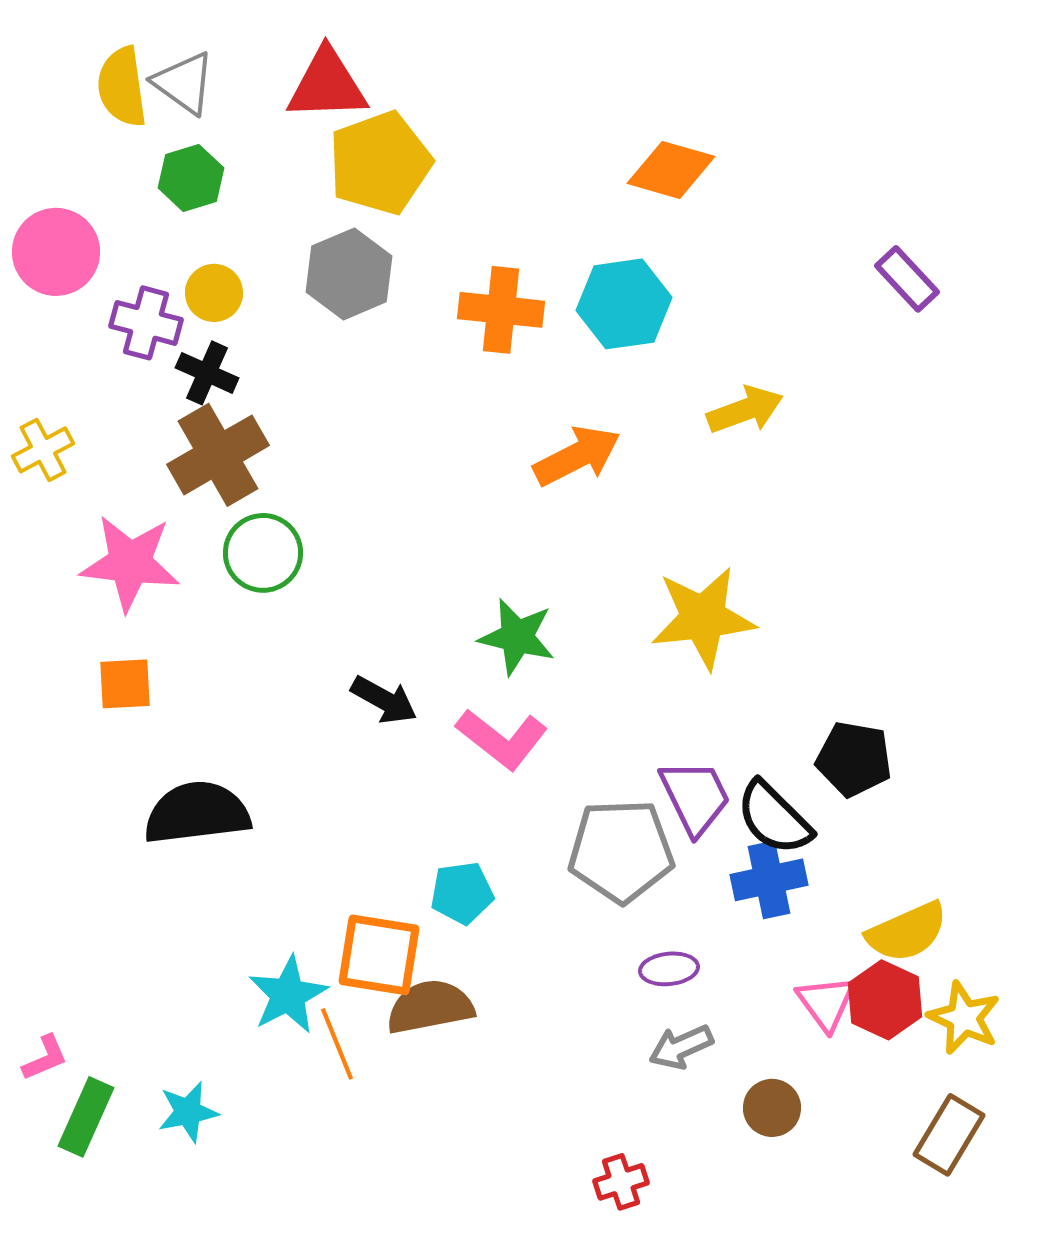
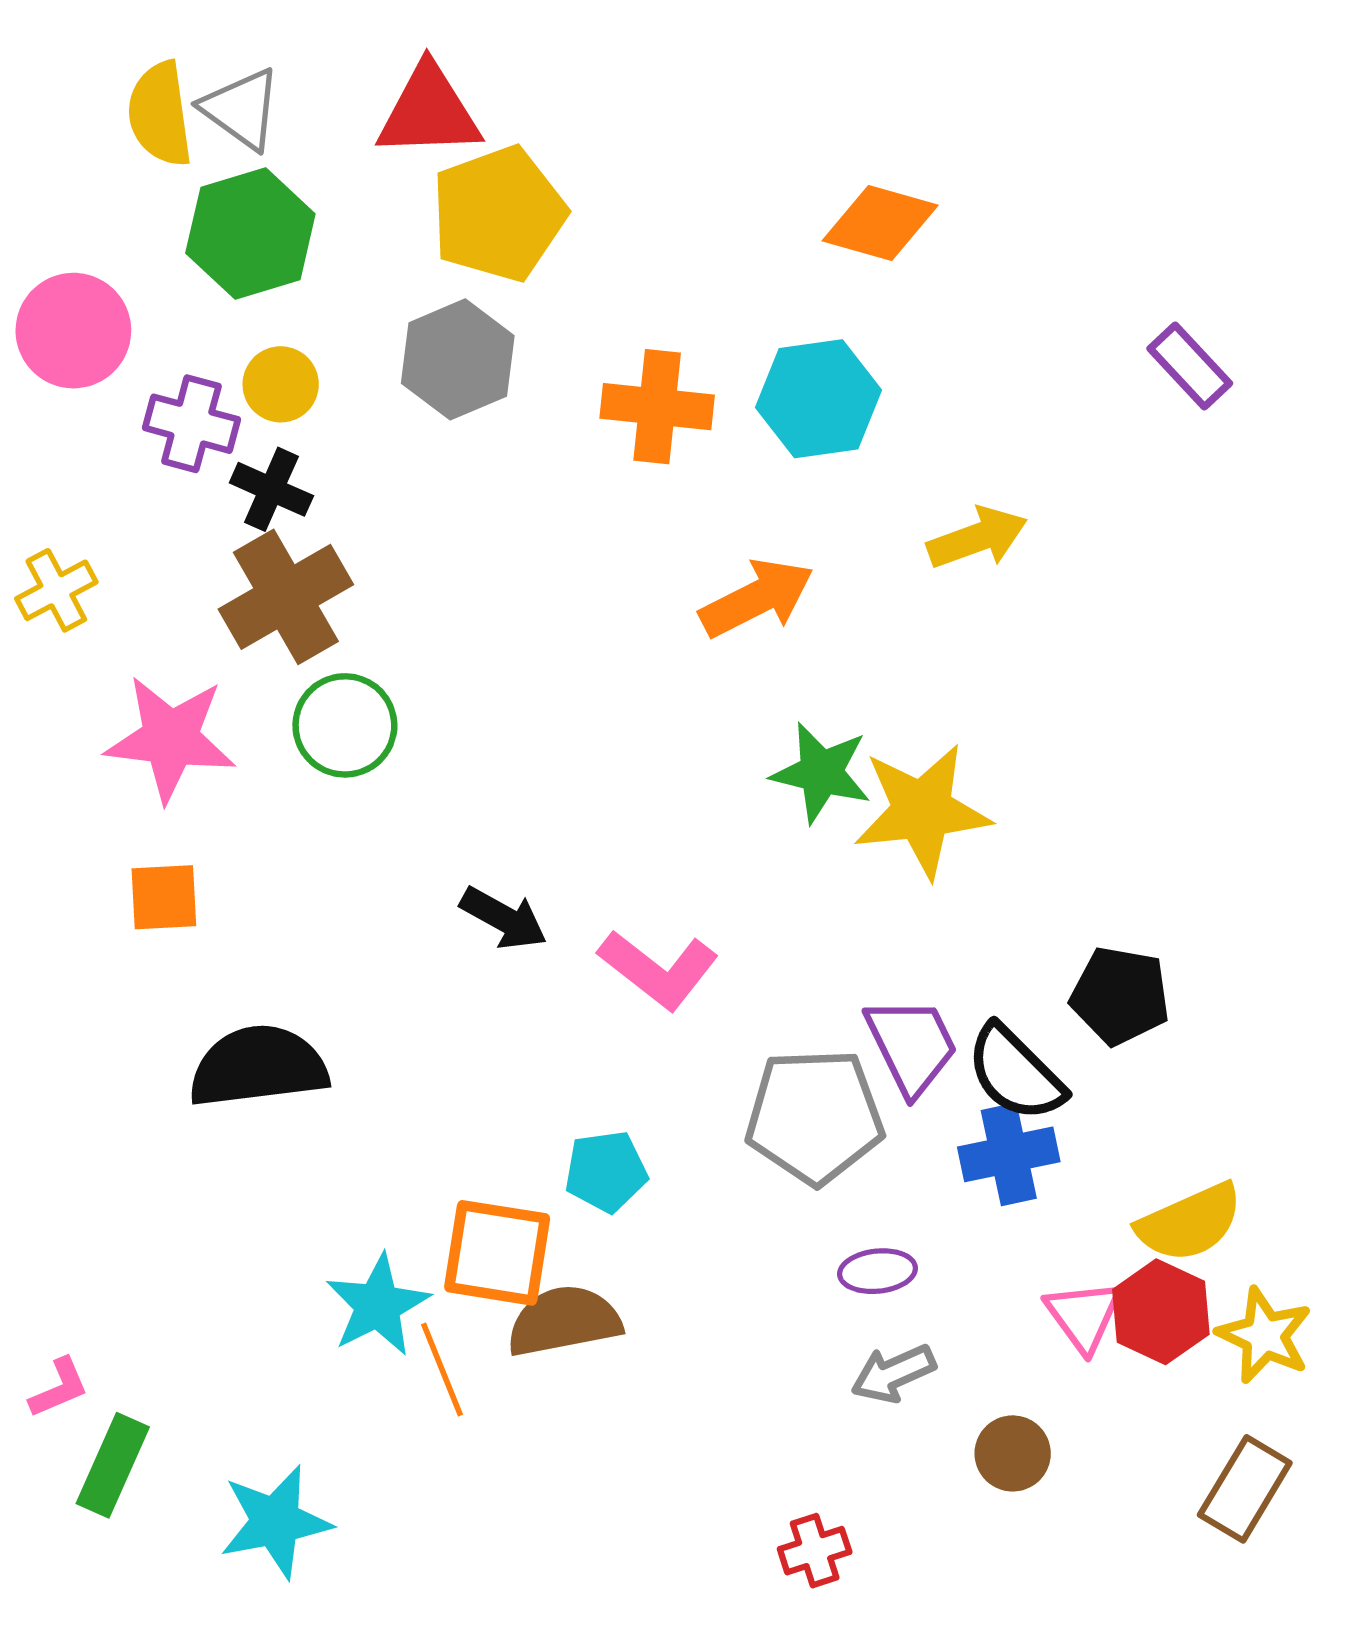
green hexagon: (191, 178) -> (250, 233), size x1.5
green star: (517, 637) -> (821, 773), moved
cyan star: (188, 1112) -> (275, 1522), moved, size x1.4

